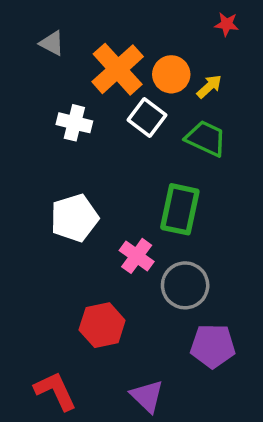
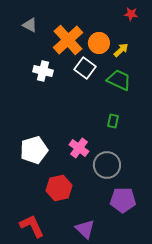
green rectangle: (180, 209) -> (113, 121), moved, size x0.5
white pentagon: (74, 218) -> (34, 150), moved

